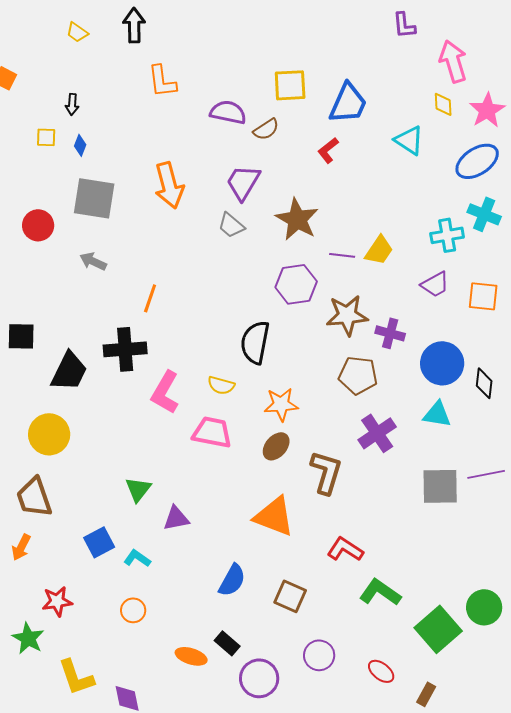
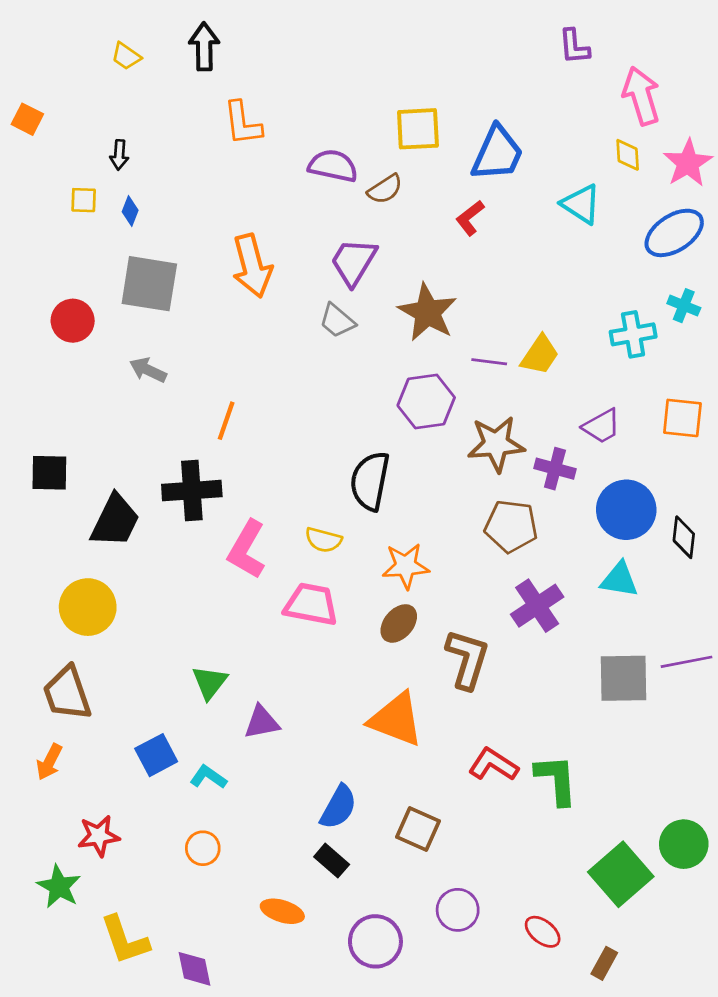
cyan cross: (484, 214) -> (684, 306), size x0.7
purple trapezoid: (435, 284) -> (602, 426), moved
green L-shape: (380, 592) -> (556, 780), moved, turned 51
black rectangle: (227, 643) -> (332, 861), moved

